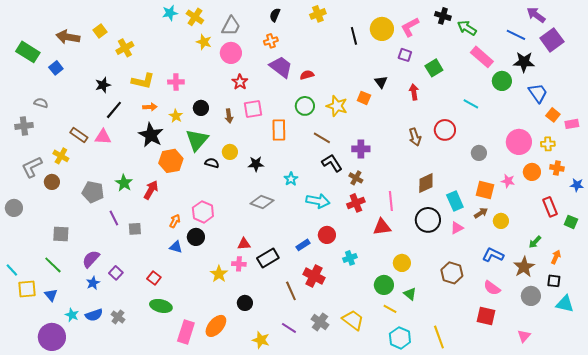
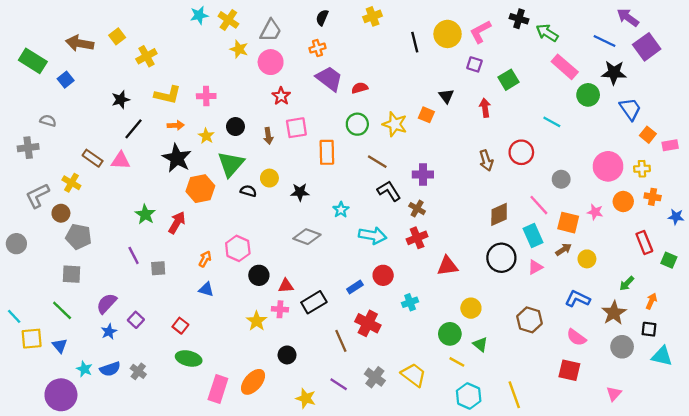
gray pentagon: (93, 192) -> (78, 237), moved
pink line: (391, 201) -> (539, 205), moved, turned -36
black circle: (196, 237) -> (259, 275), moved

